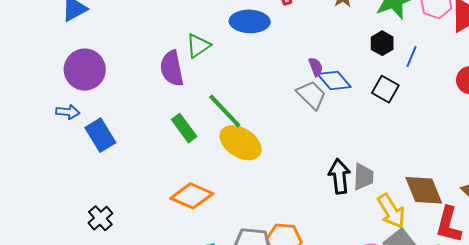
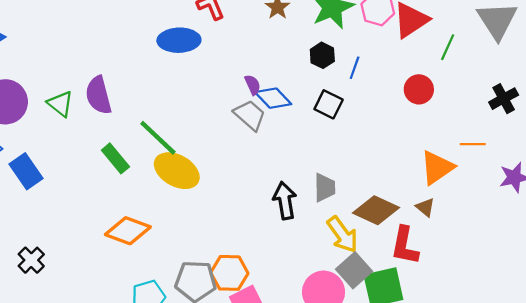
green triangle: (198, 46) -> (60, 104), moved, turned -44
gray trapezoid: (363, 177) -> (325, 188), moved
brown diamond: (424, 190) -> (376, 210), turned -39

